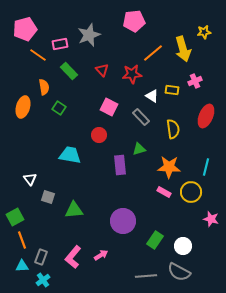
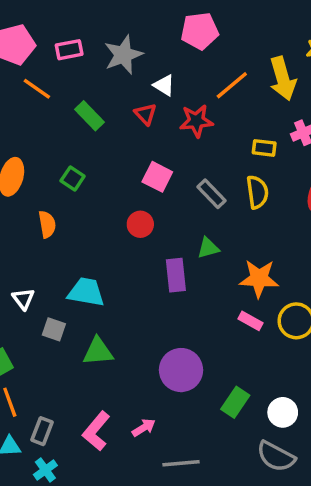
pink rectangle: (60, 44) -> (69, 50), moved
orange semicircle: (44, 87) -> (47, 224), moved
white triangle: (152, 96) -> (164, 85), moved
yellow semicircle: (173, 129) -> (257, 192), moved
cyan trapezoid: (70, 155) -> (86, 292), moved
gray line: (146, 276) -> (181, 463), moved

